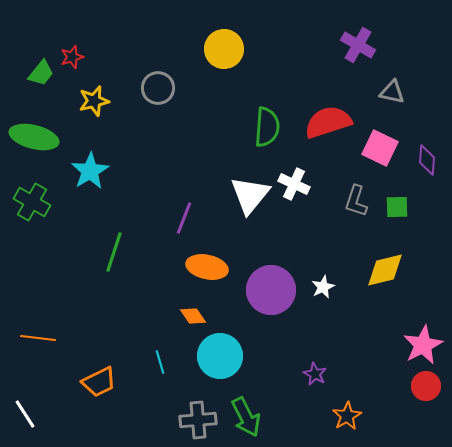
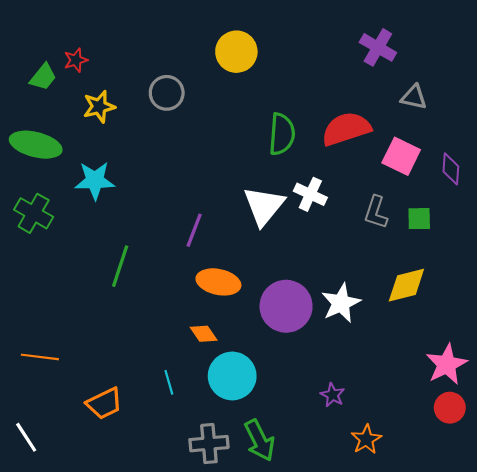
cyan star: (90, 171) -> (95, 181), turned 30
white star: (323, 287) -> (341, 303), size x1.6

